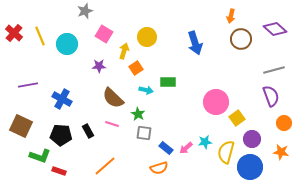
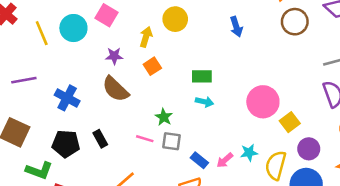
pink square: (104, 34) -> (107, 15), moved
yellow line: (40, 36) -> (42, 33), moved
blue arrow: (195, 43) -> (236, 27), size x0.7
orange square: (136, 68) -> (152, 66), moved
cyan arrow: (146, 90) -> (204, 102), moved
brown semicircle: (113, 98) -> (115, 89), moved
pink line: (112, 124) -> (145, 139), moved

